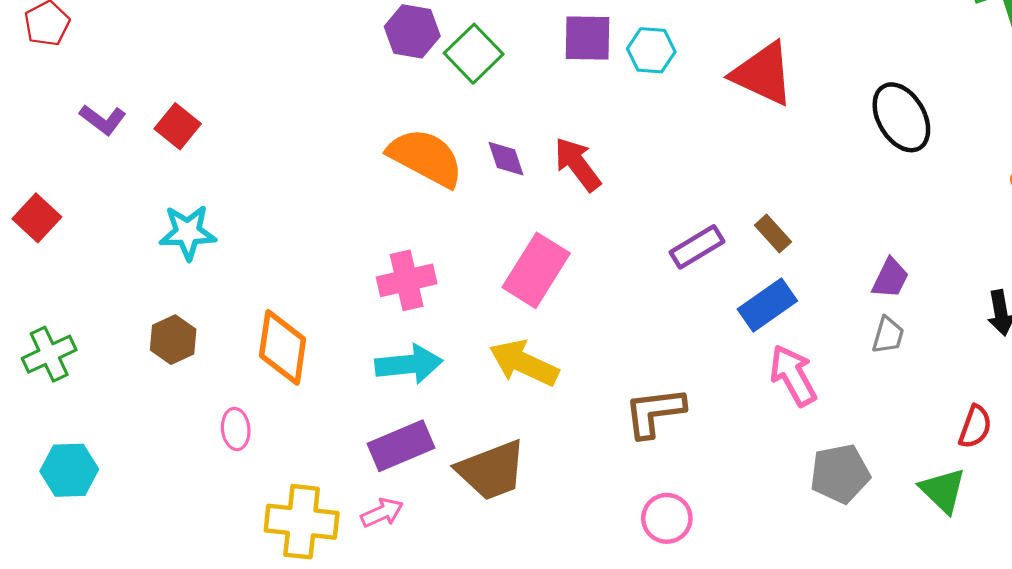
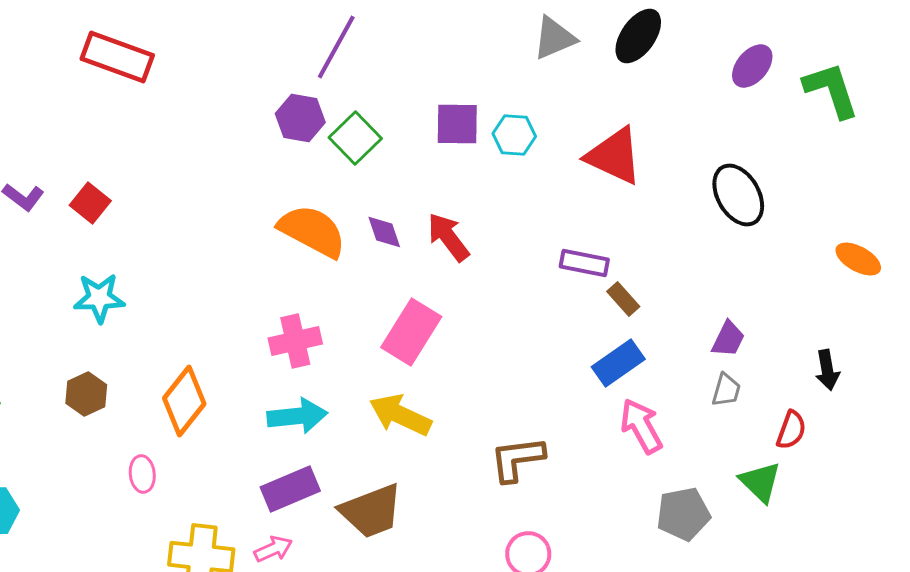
purple rectangle: (697, 247) -> (584, 263), moved, turned 42
orange diamond: (283, 347) -> (184, 401), turned 30
red semicircle: (975, 427) -> (791, 430), moved
green triangle: (943, 490) -> (760, 482), moved

